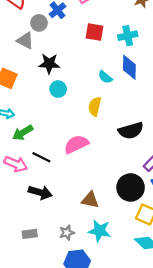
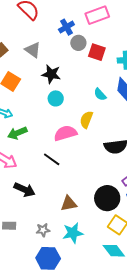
gray circle: (39, 23) -> (78, 43), moved
pink semicircle: (76, 144) -> (65, 133), moved
black line: (41, 157) -> (52, 159), moved
brown triangle: (90, 200) -> (69, 204), turned -30
cyan star: (99, 231) -> (73, 233), turned -30

